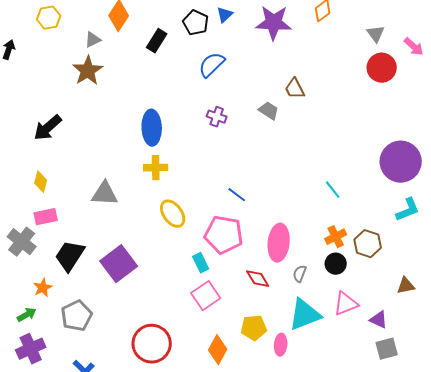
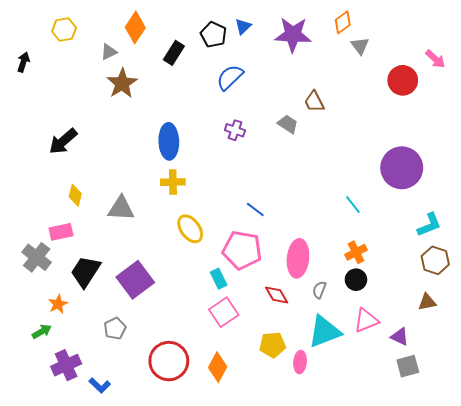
gray triangle: (376, 34) -> (360, 46), moved
brown star: (88, 71) -> (122, 83), moved
purple circle: (401, 162) -> (402, 168), moved
yellow diamond: (41, 182) -> (75, 195), moved
brown hexagon: (368, 244) -> (435, 260), moved
gray pentagon: (77, 316) -> (115, 328), moved, size x0.7
purple cross: (31, 349) -> (66, 365), moved
orange diamond: (218, 350) -> (218, 367), moved

